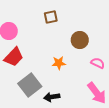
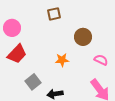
gray square: (30, 85) -> (33, 82), size x0.7

